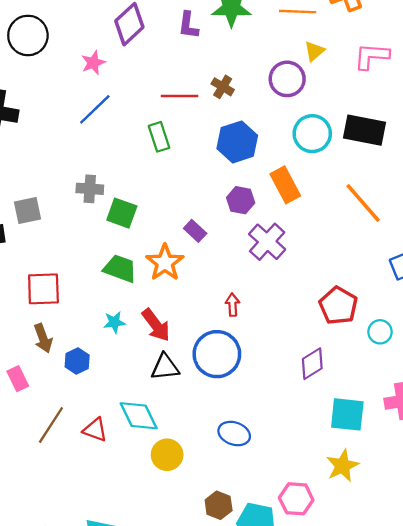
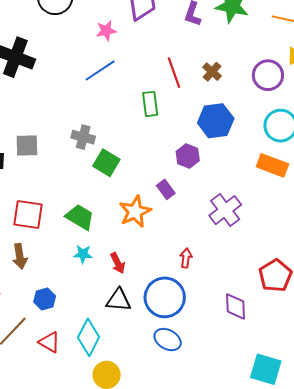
red line: (180, 96) -> (174, 73), turned 60
orange rectangle: (285, 185) -> (272, 165), moved, turned -52
purple hexagon: (241, 200) -> (188, 156), moved
green trapezoid: (120, 269) -> (80, 217), moved
red arrow: (156, 325) -> (118, 263), size x0.7
blue hexagon: (77, 361) -> (45, 299), moved
purple diamond: (312, 364) -> (235, 306), moved, turned -72
cyan diamond: (139, 416) -> (89, 337), turned 42
blue ellipse: (234, 434) -> (168, 340), moved

